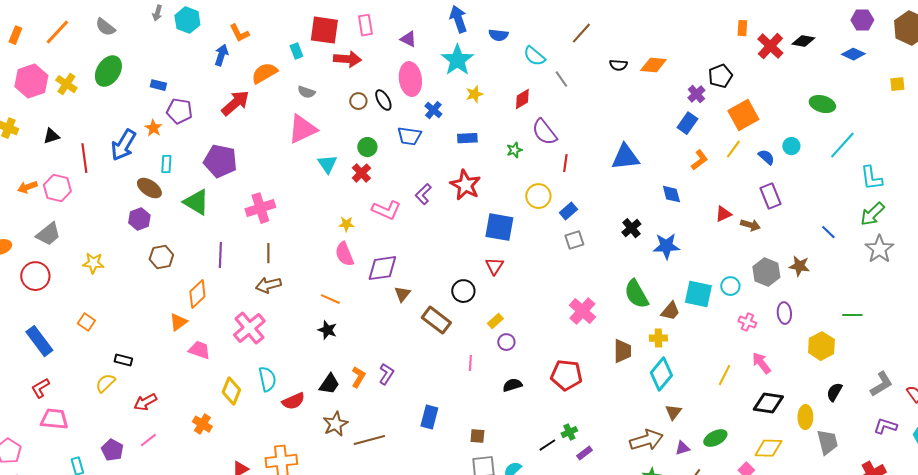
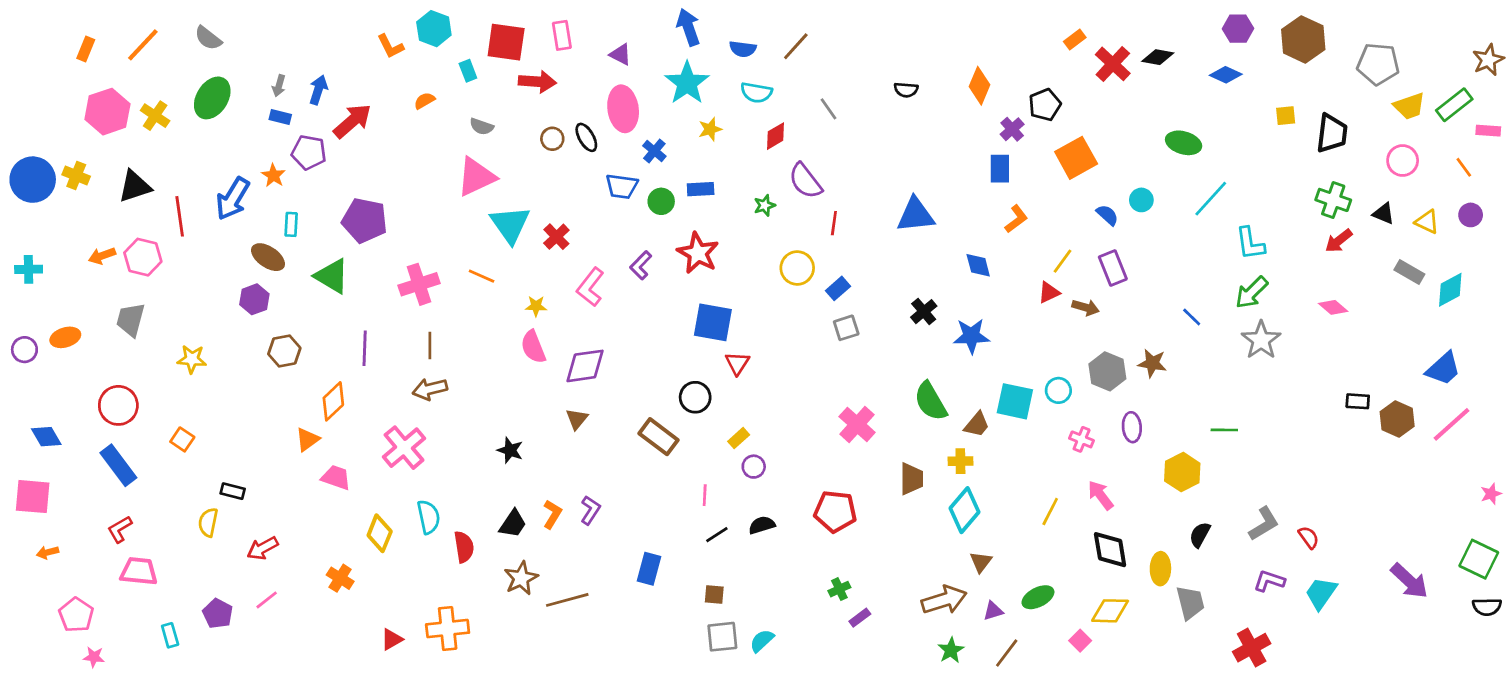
gray arrow: (157, 13) -> (279, 86), moved
cyan hexagon: (187, 20) -> (434, 29), moved
orange rectangle: (742, 28) -> (1075, 39), turned 49
brown line: (581, 33) -> (796, 46), moved
blue arrow: (221, 55) -> (318, 90), moved
cyan semicircle: (534, 56) -> (756, 93), moved, turned -30
orange diamond: (653, 65) -> (979, 86), moved, turned -72
orange semicircle: (264, 73) -> (424, 101), size x0.6
red arrow: (235, 103) -> (352, 121), moved
blue rectangle: (687, 123) -> (1000, 169), turned -35
black triangle: (51, 136) -> (135, 186), size x1.5
green circle: (367, 147) -> (661, 201), moved
yellow line: (733, 149) -> (1062, 261), moved
cyan triangle: (327, 164) -> (510, 224), size x1.5
pink L-shape: (386, 210) -> (590, 287), turned 104
blue square: (499, 227) -> (713, 322), moved
gray trapezoid: (48, 234) -> (131, 320), turned 144
red circle: (35, 276) -> (118, 405), moved
brown triangle: (402, 294) -> (577, 419), moved
orange line: (330, 299) -> (482, 276), moved
yellow semicircle: (105, 383) -> (208, 522), turned -35
red semicircle: (293, 401) -> (464, 547), turned -75
black diamond: (768, 403) -> (1110, 550), turned 72
black line: (547, 445) -> (717, 535), moved

